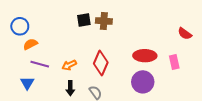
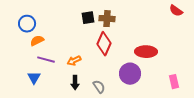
red semicircle: (185, 34) -> (176, 11), moved
pink rectangle: (174, 62) -> (174, 82), moved
red diamond: (101, 63) -> (104, 44), moved
purple circle: (143, 82) -> (130, 74), moved

